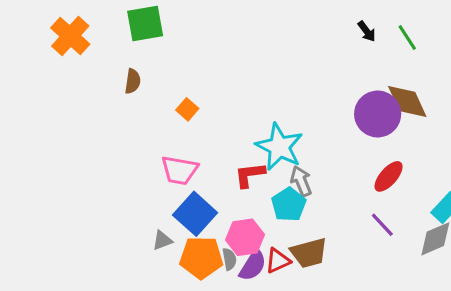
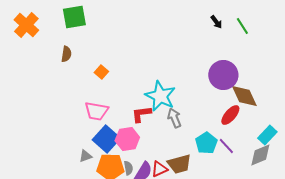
brown diamond: (407, 102) -> (244, 96), moved
cyan pentagon: (289, 204) -> (206, 143), moved
pink hexagon: (245, 237) -> (127, 139), moved

